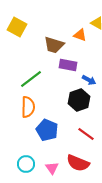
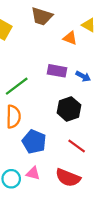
brown trapezoid: (54, 45) -> (42, 16), moved
blue arrow: (89, 80) -> (83, 76), moved
pink triangle: (52, 168) -> (33, 173), moved, turned -40

